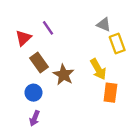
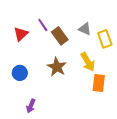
gray triangle: (104, 25) -> (85, 29), moved
brown rectangle: (39, 62) -> (60, 36), moved
blue circle: (33, 93) -> (20, 73), moved

